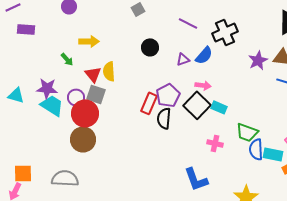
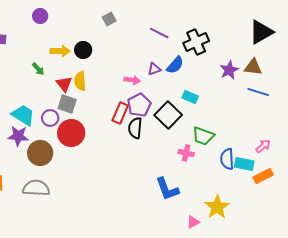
black circle: (150, 47) -> (83, 50), moved
pink arrow: (203, 85) -> (132, 80), moved
purple star: (47, 88) -> (18, 136), moved
purple circle: (76, 97) -> (50, 118), moved
cyan rectangle: (219, 107) -> (190, 97), moved
red circle: (85, 113) -> (71, 133), moved
green trapezoid: (247, 132) -> (203, 136), moved
brown circle: (83, 139) -> (40, 153), moved

